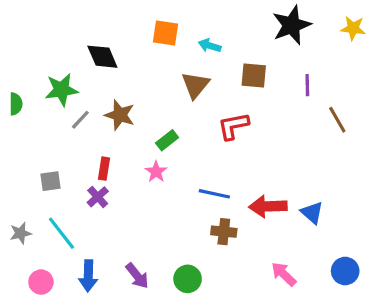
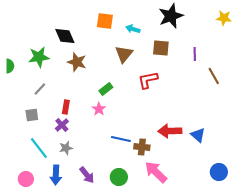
black star: (292, 25) -> (171, 16), moved
brown star: (120, 115) -> (77, 62), moved
gray line: (80, 120) -> (40, 89), moved
blue line: (214, 194) -> (121, 139), moved
gray star: (20, 233) -> (66, 148), moved
pink arrow: (284, 274) -> (156, 172), moved, size x1.4

